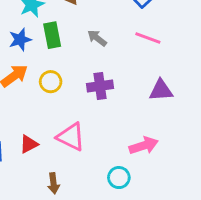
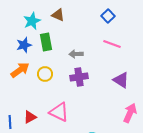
gray arrow: (97, 38) -> (76, 54), moved, turned -40
purple triangle: (161, 90) -> (121, 80), turned 36
pink arrow: (144, 146) -> (130, 113), moved, turned -48

